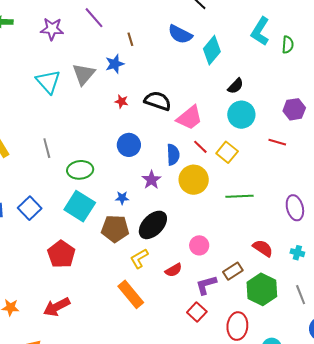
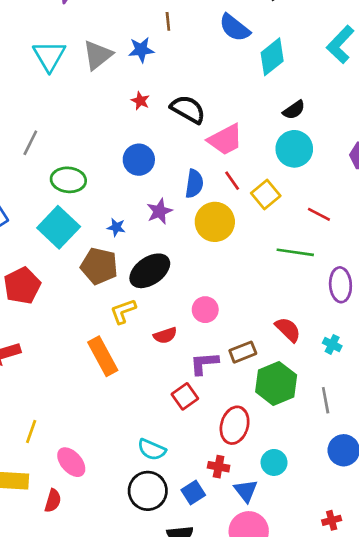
red line: (277, 142) -> (319, 214), moved
gray line: (47, 148) -> (30, 143), turned 30
green line: (240, 196) -> (295, 252), moved

